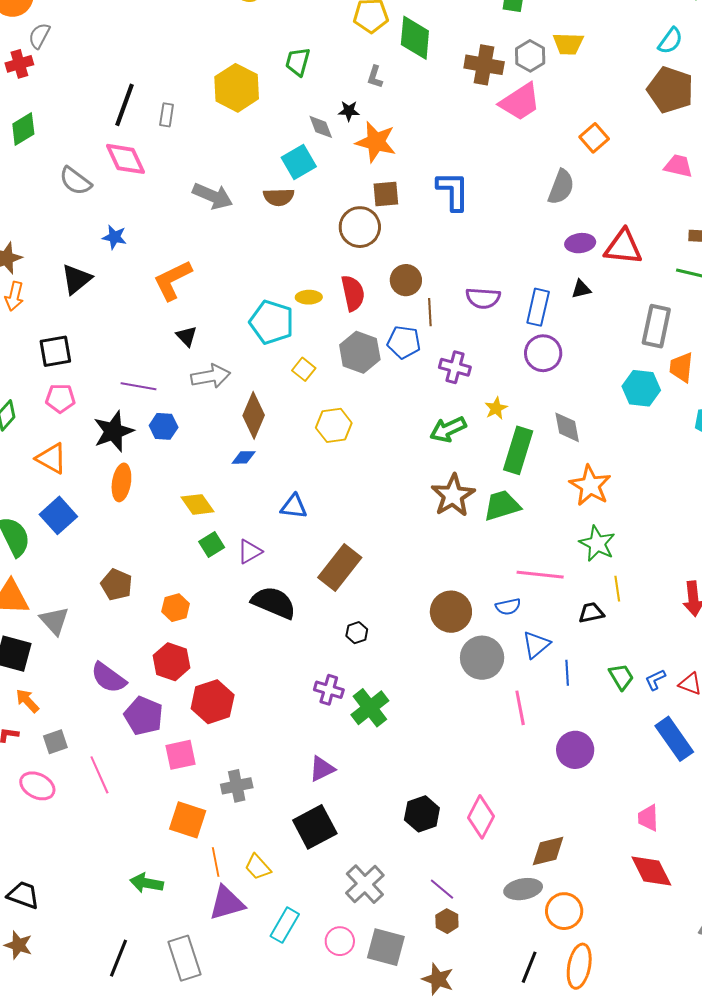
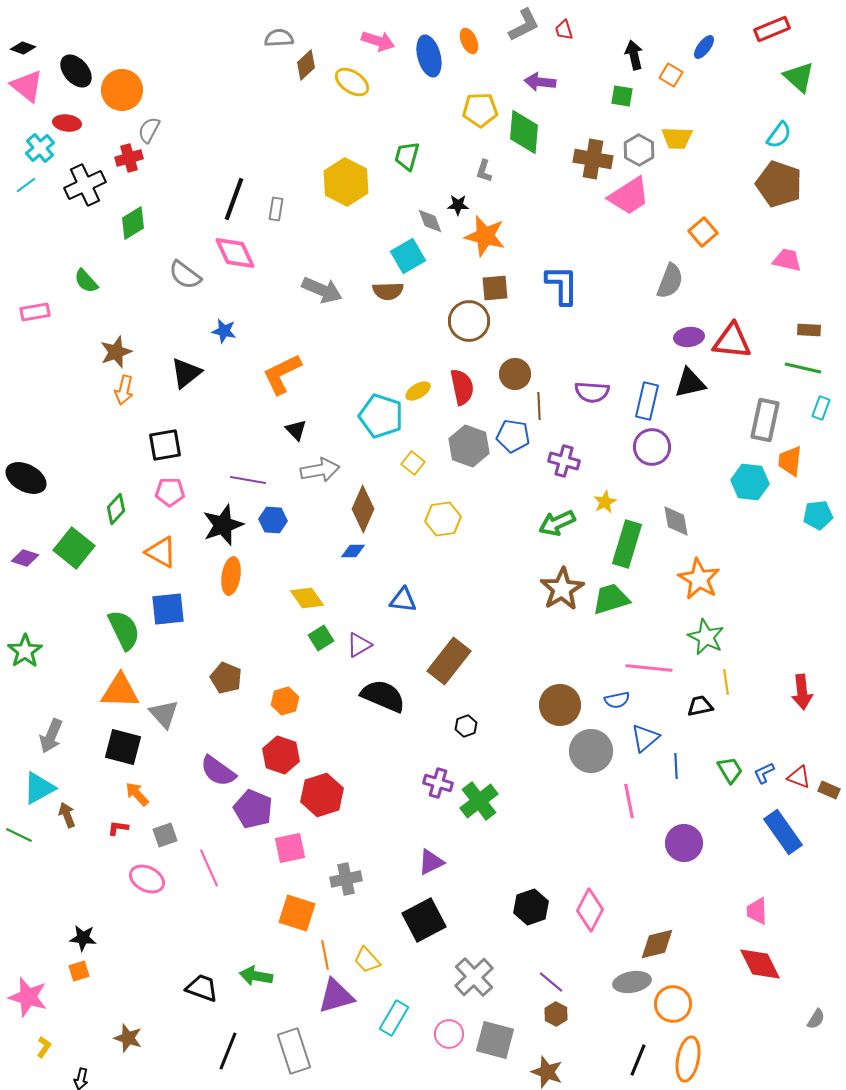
black triangle: (581, 289) -> (690, 383), size x1.6
yellow ellipse: (309, 297) -> (418, 391), turned -30
blue square: (58, 515) -> (168, 609), turned 36
black trapezoid: (23, 895) -> (202, 988), moved

